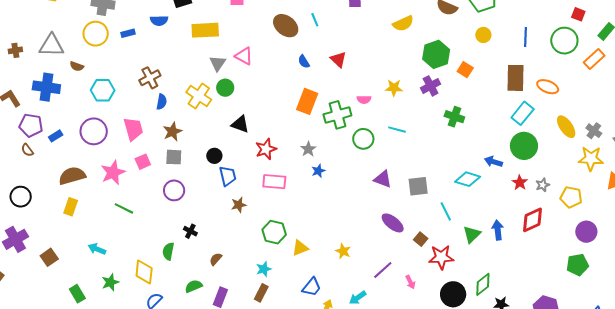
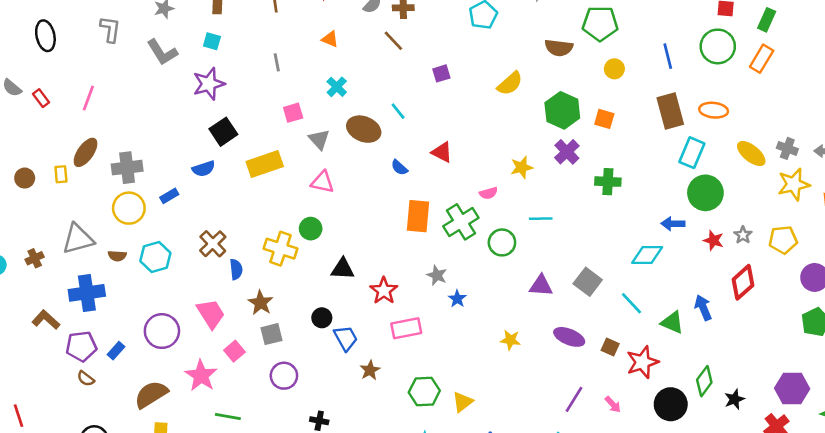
gray triangle: (218, 63) -> (319, 139), moved
cyan hexagon: (103, 90) -> (155, 257), moved
gray square: (418, 186) -> (588, 282), turned -30
green triangle: (472, 234) -> (672, 322), turned -36
yellow star: (343, 251) -> (510, 340), moved

